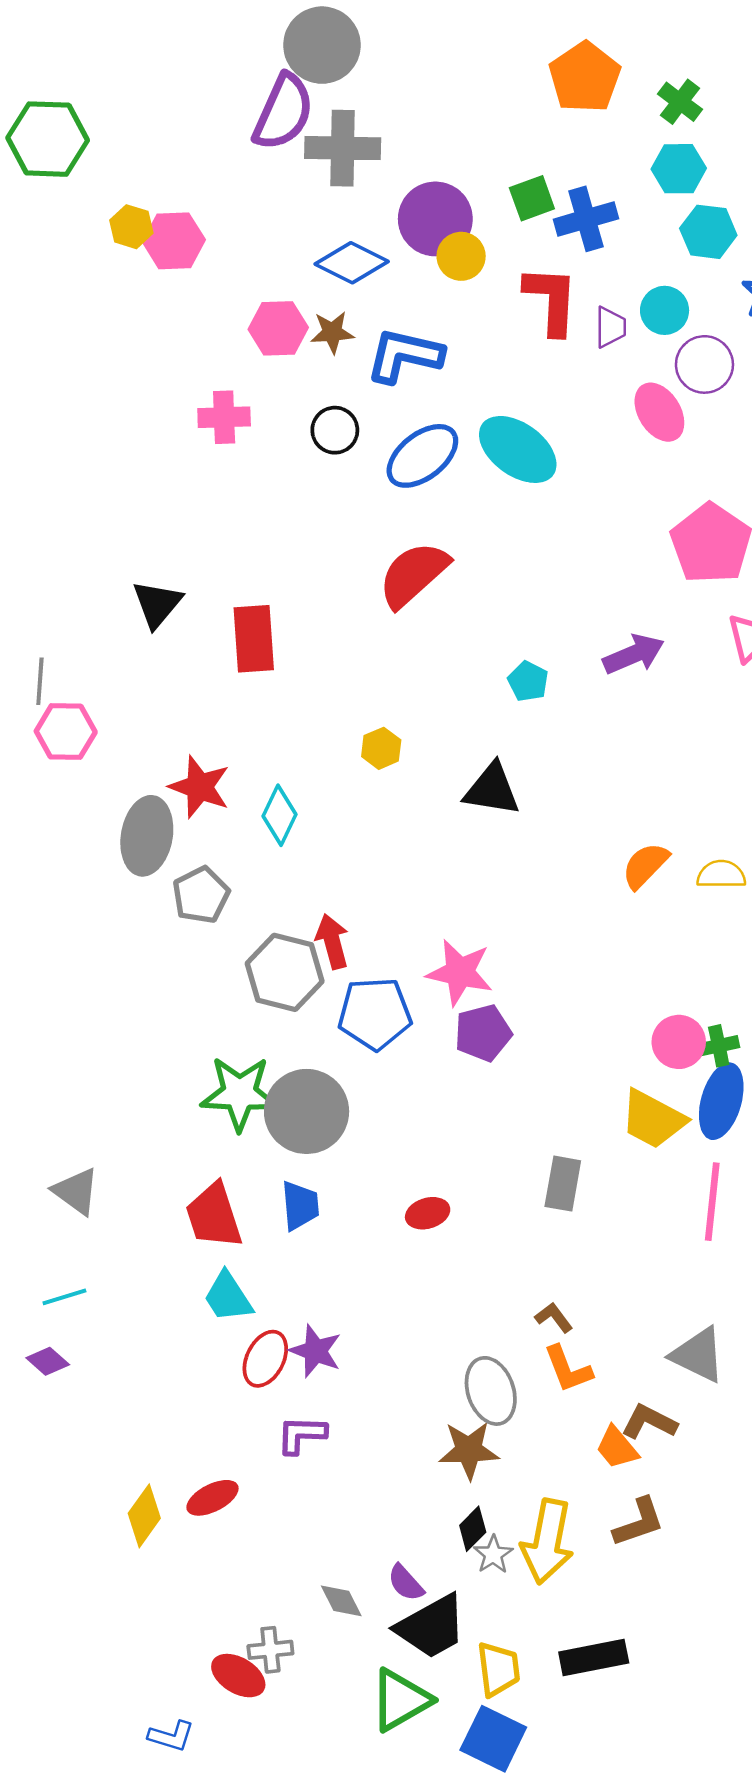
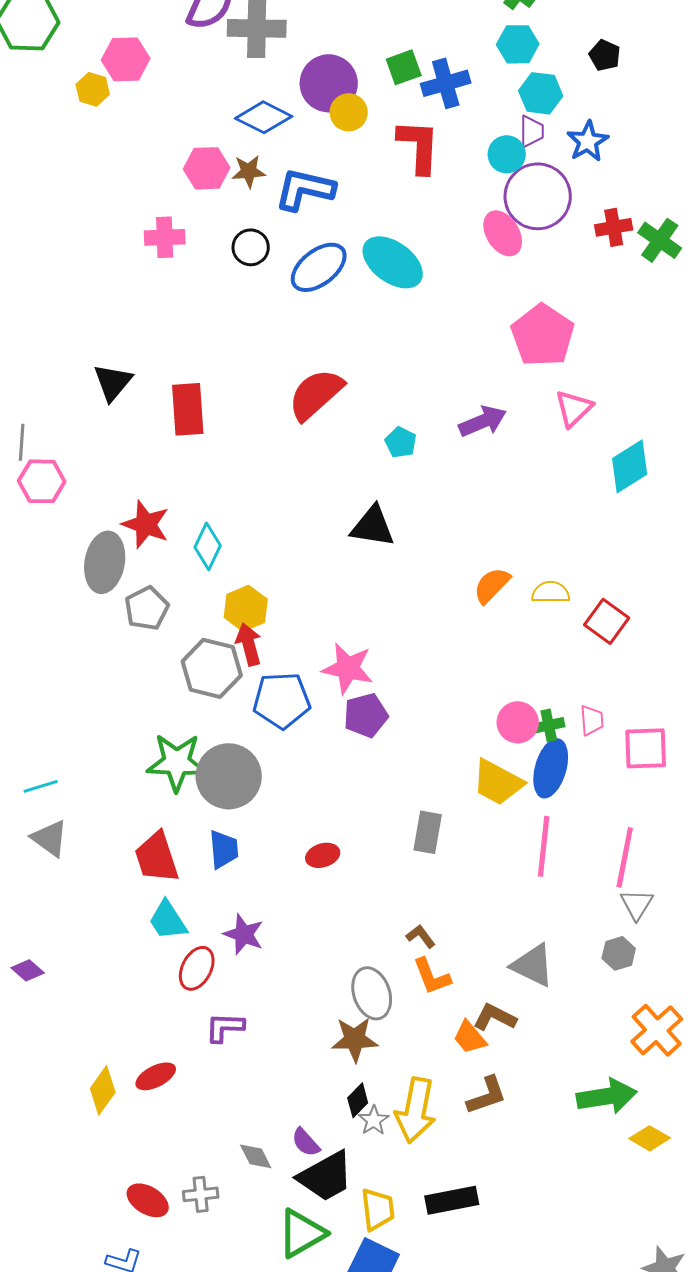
pink hexagon: (174, 241) -> (126, 59), moved
purple trapezoid: (610, 327) -> (532, 131), moved
purple circle: (704, 364) -> (538, 196), size x1.5
red semicircle: (413, 574) -> (316, 394), moved
yellow hexagon: (381, 748) -> (246, 608), moved, size x1.4
cyan line: (64, 1297) -> (41, 786), moved
purple star: (316, 1351) -> (244, 934), moved
red ellipse: (238, 1676) -> (148, 1200), moved

